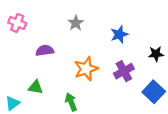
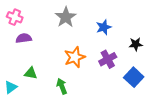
gray star: (76, 23) -> (66, 17), size x1.5
purple semicircle: (45, 50) -> (24, 38), moved

